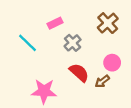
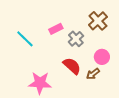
pink rectangle: (55, 23) -> (56, 29), moved
gray cross: (73, 43) -> (76, 39), moved

